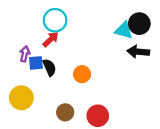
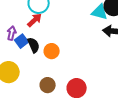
blue square: (36, 63) -> (22, 41), turned -32
orange circle: (82, 74) -> (52, 51), moved

